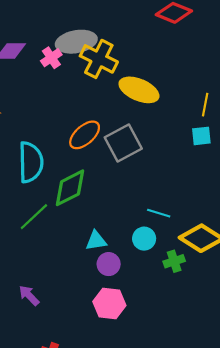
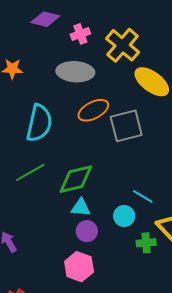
gray ellipse: (76, 42) -> (75, 72), moved
green diamond: (70, 188) -> (76, 179), moved

